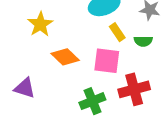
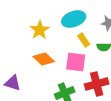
yellow star: (40, 24) -> (40, 30), moved

